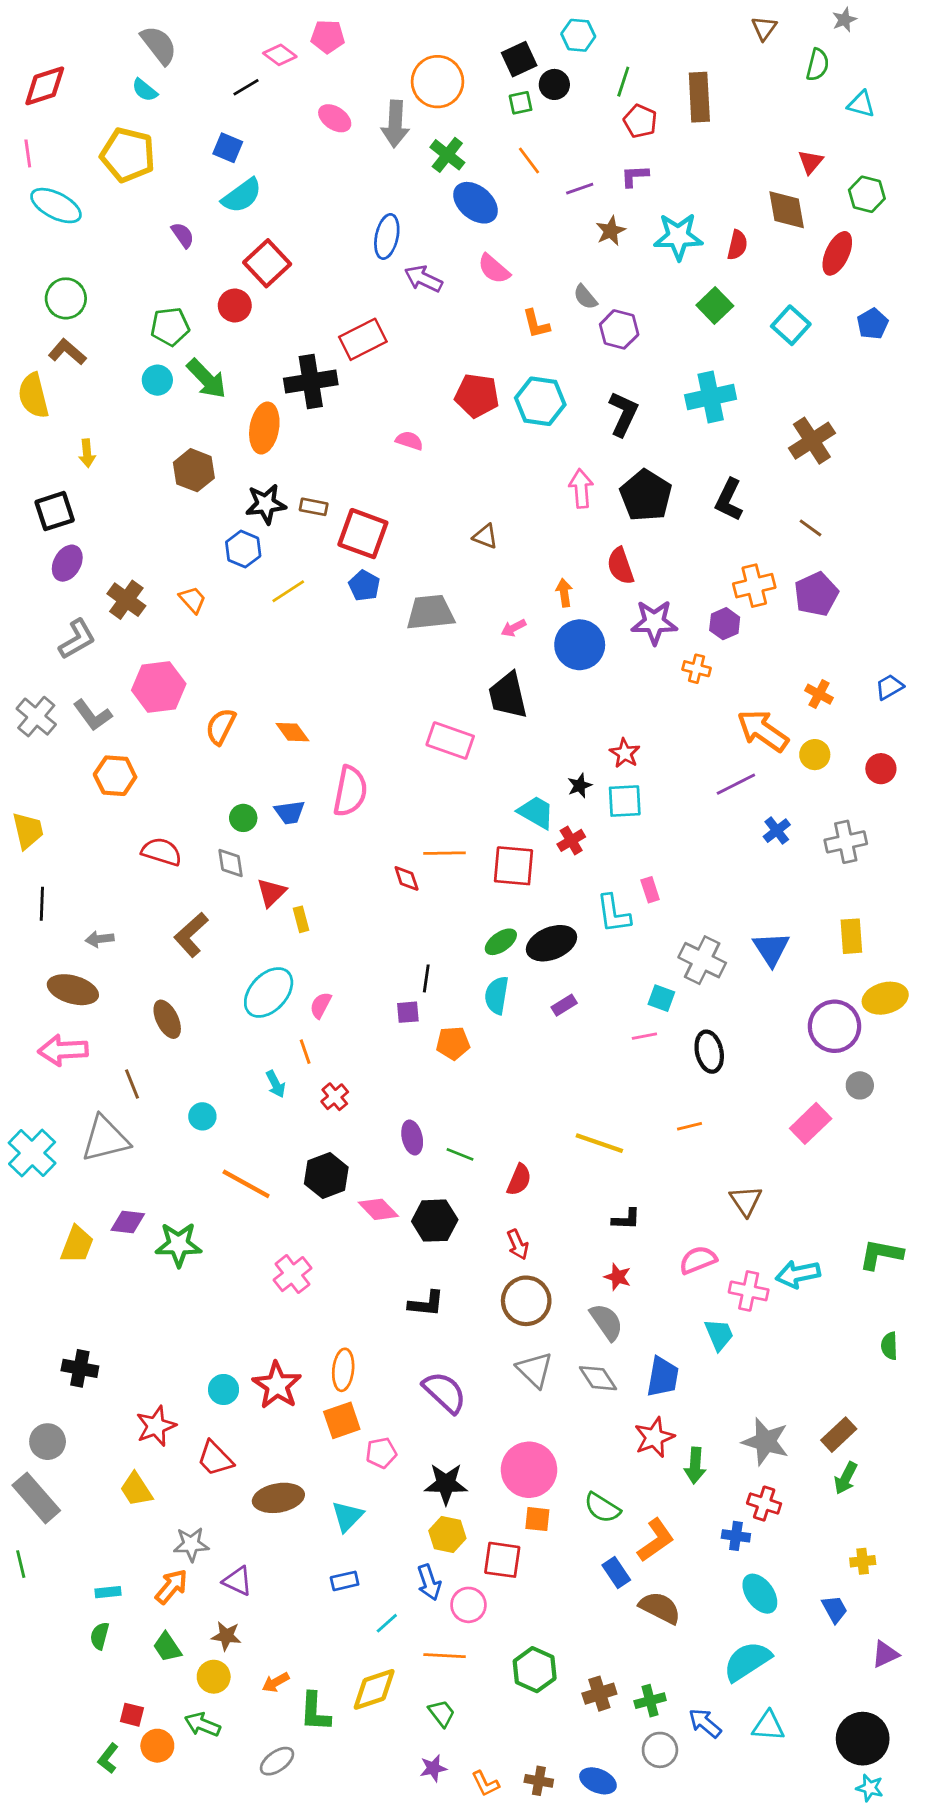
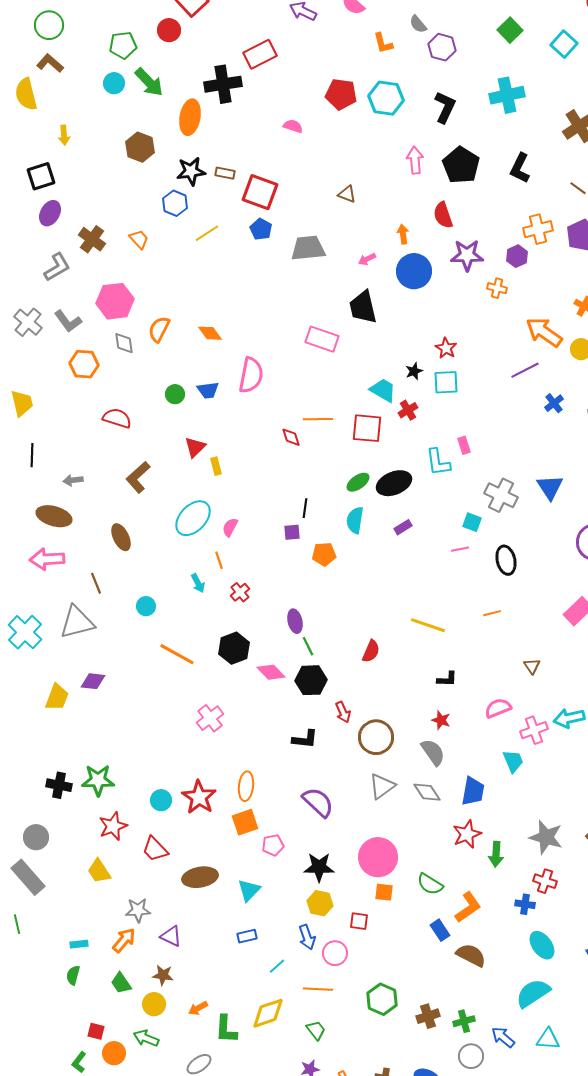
gray diamond: (231, 863) -> (124, 343), moved
green line: (460, 1154) -> (308, 646), moved, turned 42
brown triangle: (746, 1201) -> (532, 666), size x0.7
green star: (178, 1244) -> (98, 780), moved
red arrow: (518, 1244) -> (343, 712), moved
pink cross: (749, 1291) -> (534, 730), turned -32
gray triangle: (535, 1370) -> (382, 786), turned 40
red square: (502, 1560) -> (359, 921), size x0.7

